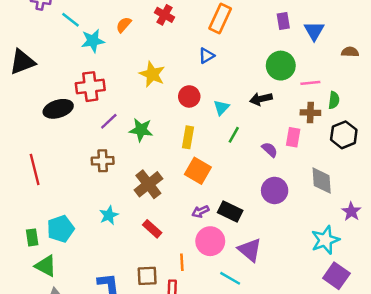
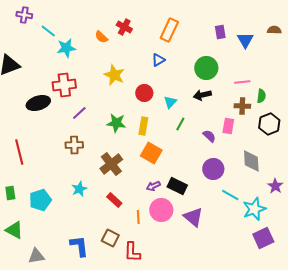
orange semicircle: (124, 25) -> (101, 37), moved, turned -88
brown semicircle: (350, 52) -> (274, 30), moved
green circle: (281, 66) -> (206, 68), moved
green star: (141, 130) -> (116, 123), moved
green rectangle: (32, 237) -> (10, 193), moved
orange line: (182, 262) -> (138, 217), moved
green triangle: (46, 266) -> (14, 230), moved
brown square: (147, 276) -> (110, 238), turned 30
purple square: (336, 276) -> (263, 238), turned 30
cyan line: (230, 278) -> (230, 195), moved

